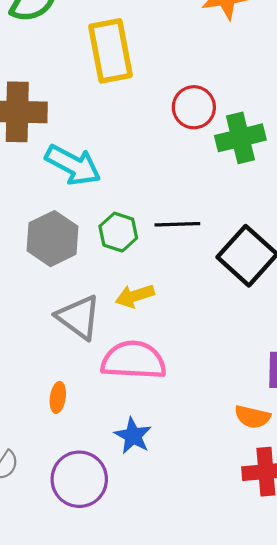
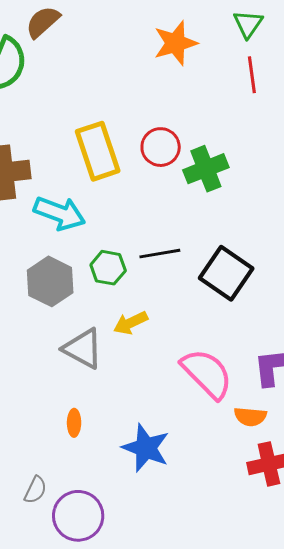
yellow rectangle: (110, 51) -> (98, 151), moved
pink semicircle: (134, 360) -> (207, 374), moved, turned 50
blue star: (133, 436) -> (146, 448), size x1.4
purple circle: (79, 479) -> (78, 516), moved

